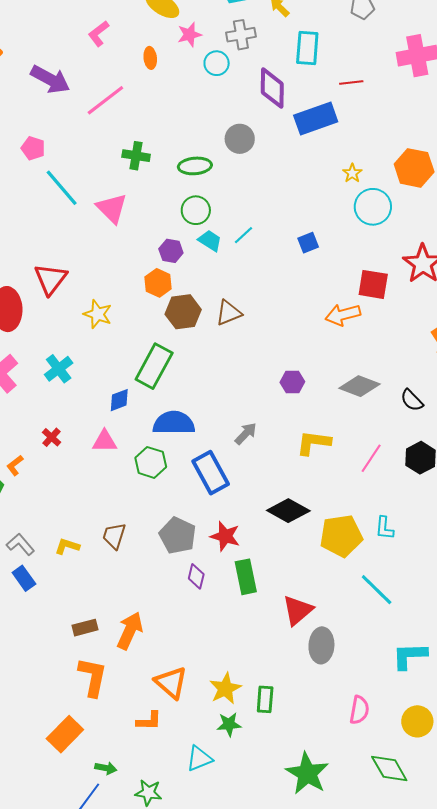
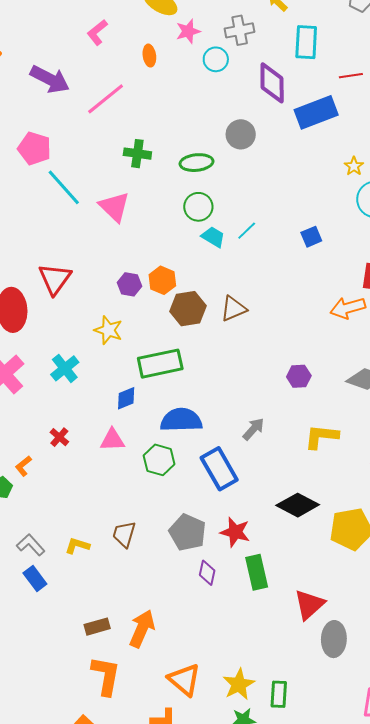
pink pentagon: (33, 148) -> (34, 148), size x1.4
purple hexagon: (171, 251) -> (130, 284), moved
yellow star: (98, 314) -> (108, 330), moved
green rectangle: (154, 366) -> (160, 364), turned 51

